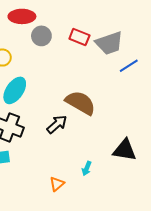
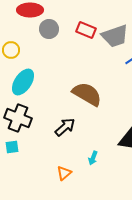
black arrow: (57, 124) -> (65, 127), moved

